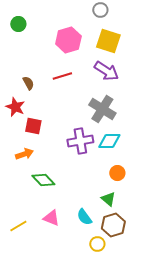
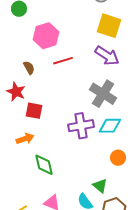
pink hexagon: (68, 40) -> (46, 36), moved
green diamond: (43, 180) -> (44, 165), turned 30
green triangle: (108, 199) -> (100, 186), moved

